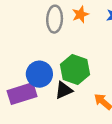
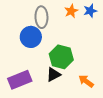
orange star: (80, 14) -> (71, 11), moved
blue circle: (39, 74) -> (31, 37), moved

